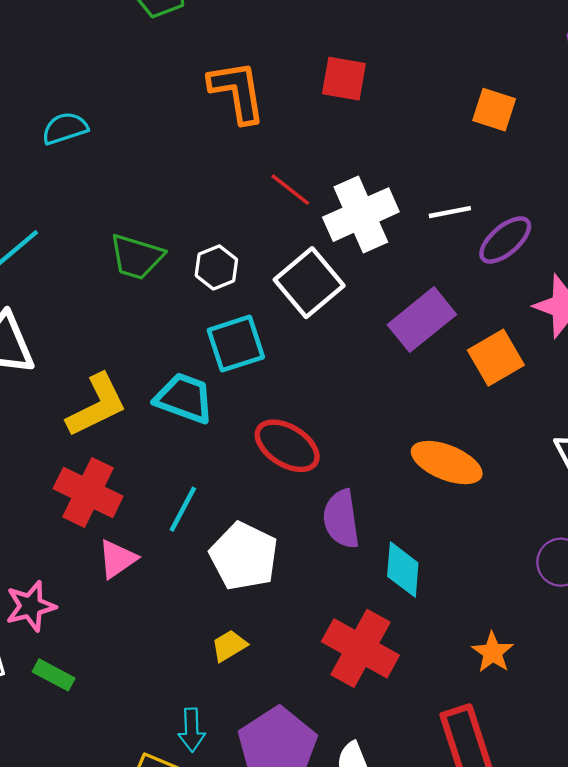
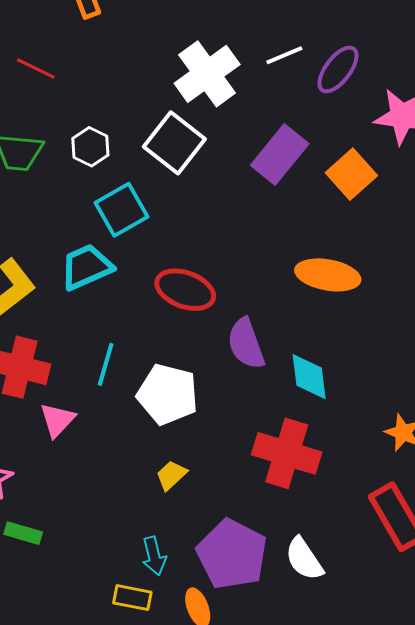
red line: (290, 190) -> (36, 68), moved
cyan trapezoid: (184, 398) -> (86, 267), turned -32

